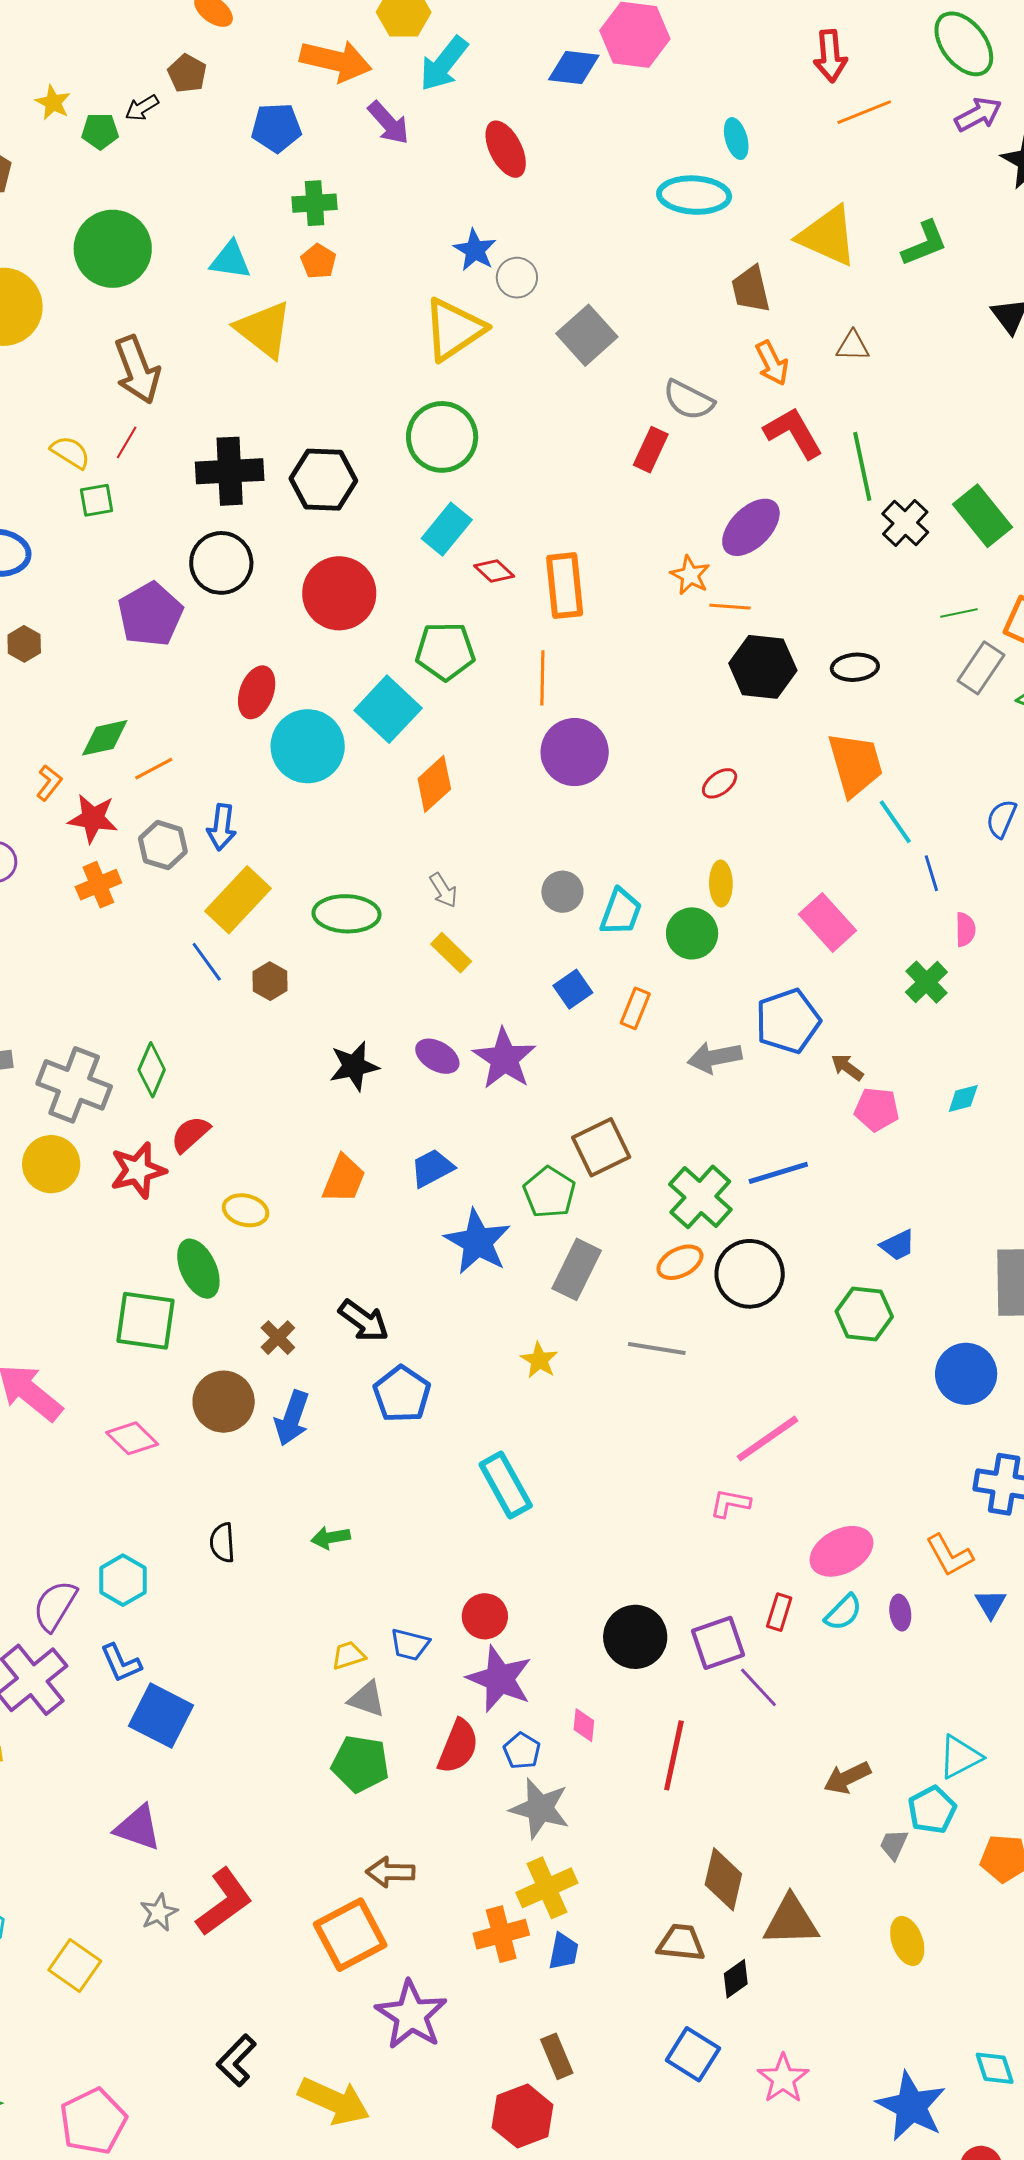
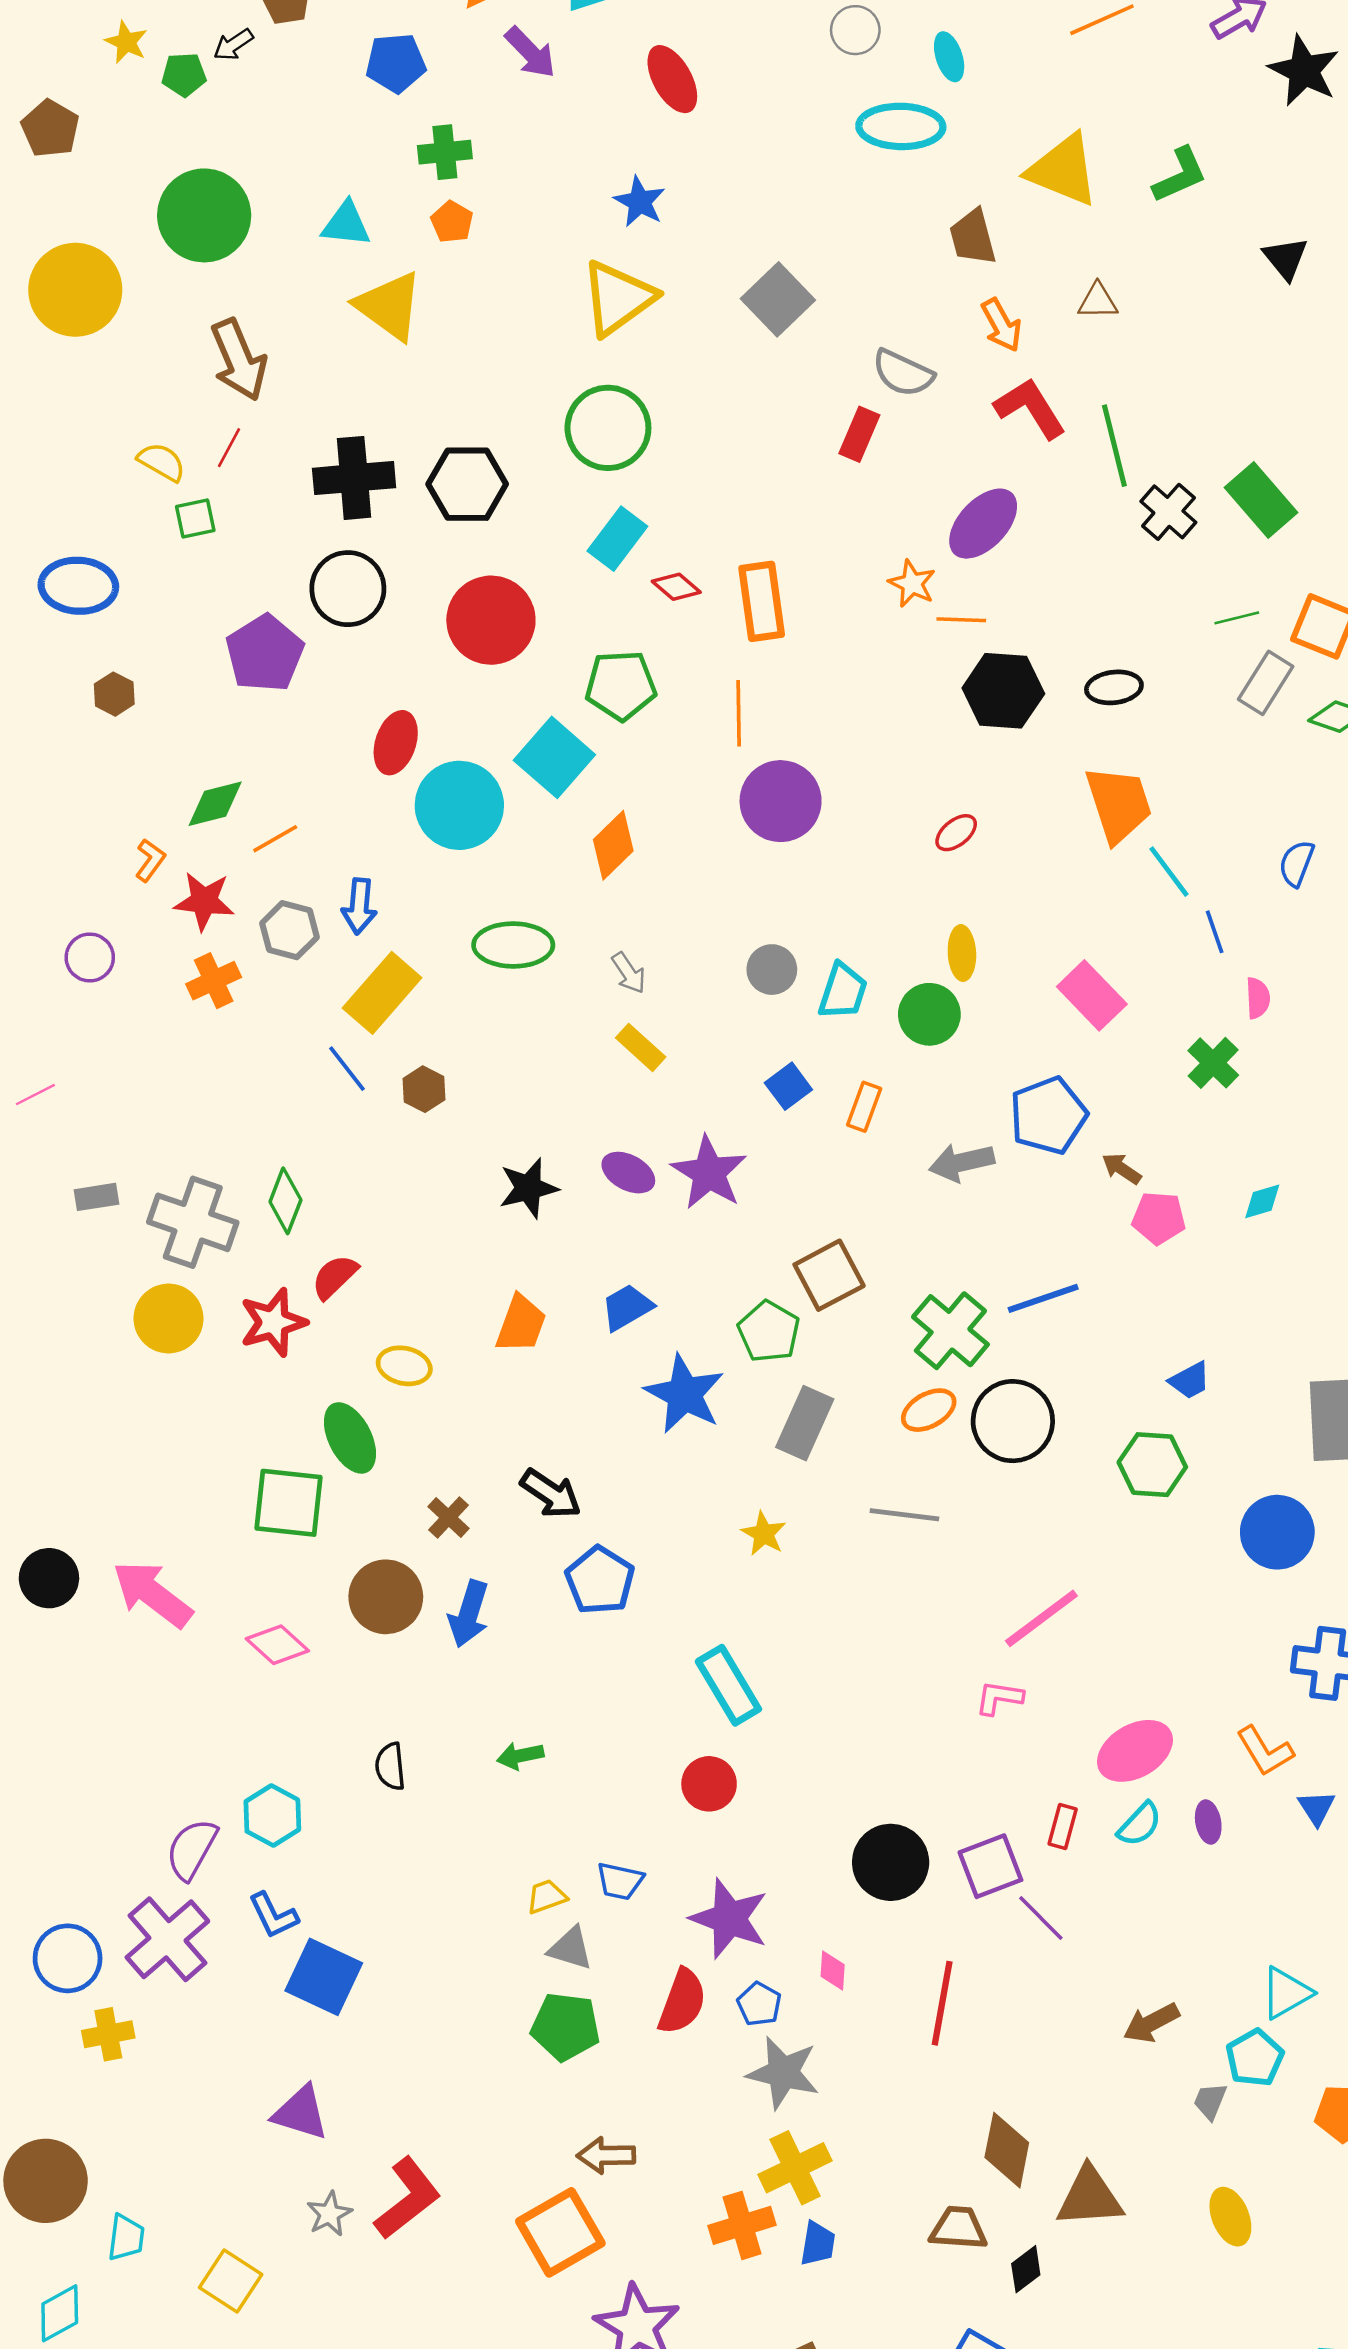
gray circle: (517, 278) -> (855, 30), moved
green ellipse: (347, 914) -> (513, 945), moved
red circle: (485, 1616) -> (709, 1784), moved

